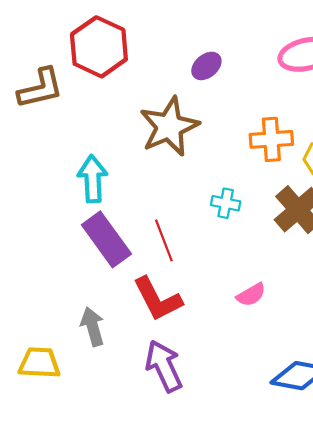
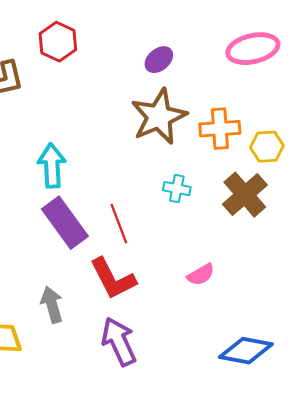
red hexagon: (99, 47) -> (58, 42), size x0.7
brown star: (169, 127) -> (159, 117), moved

